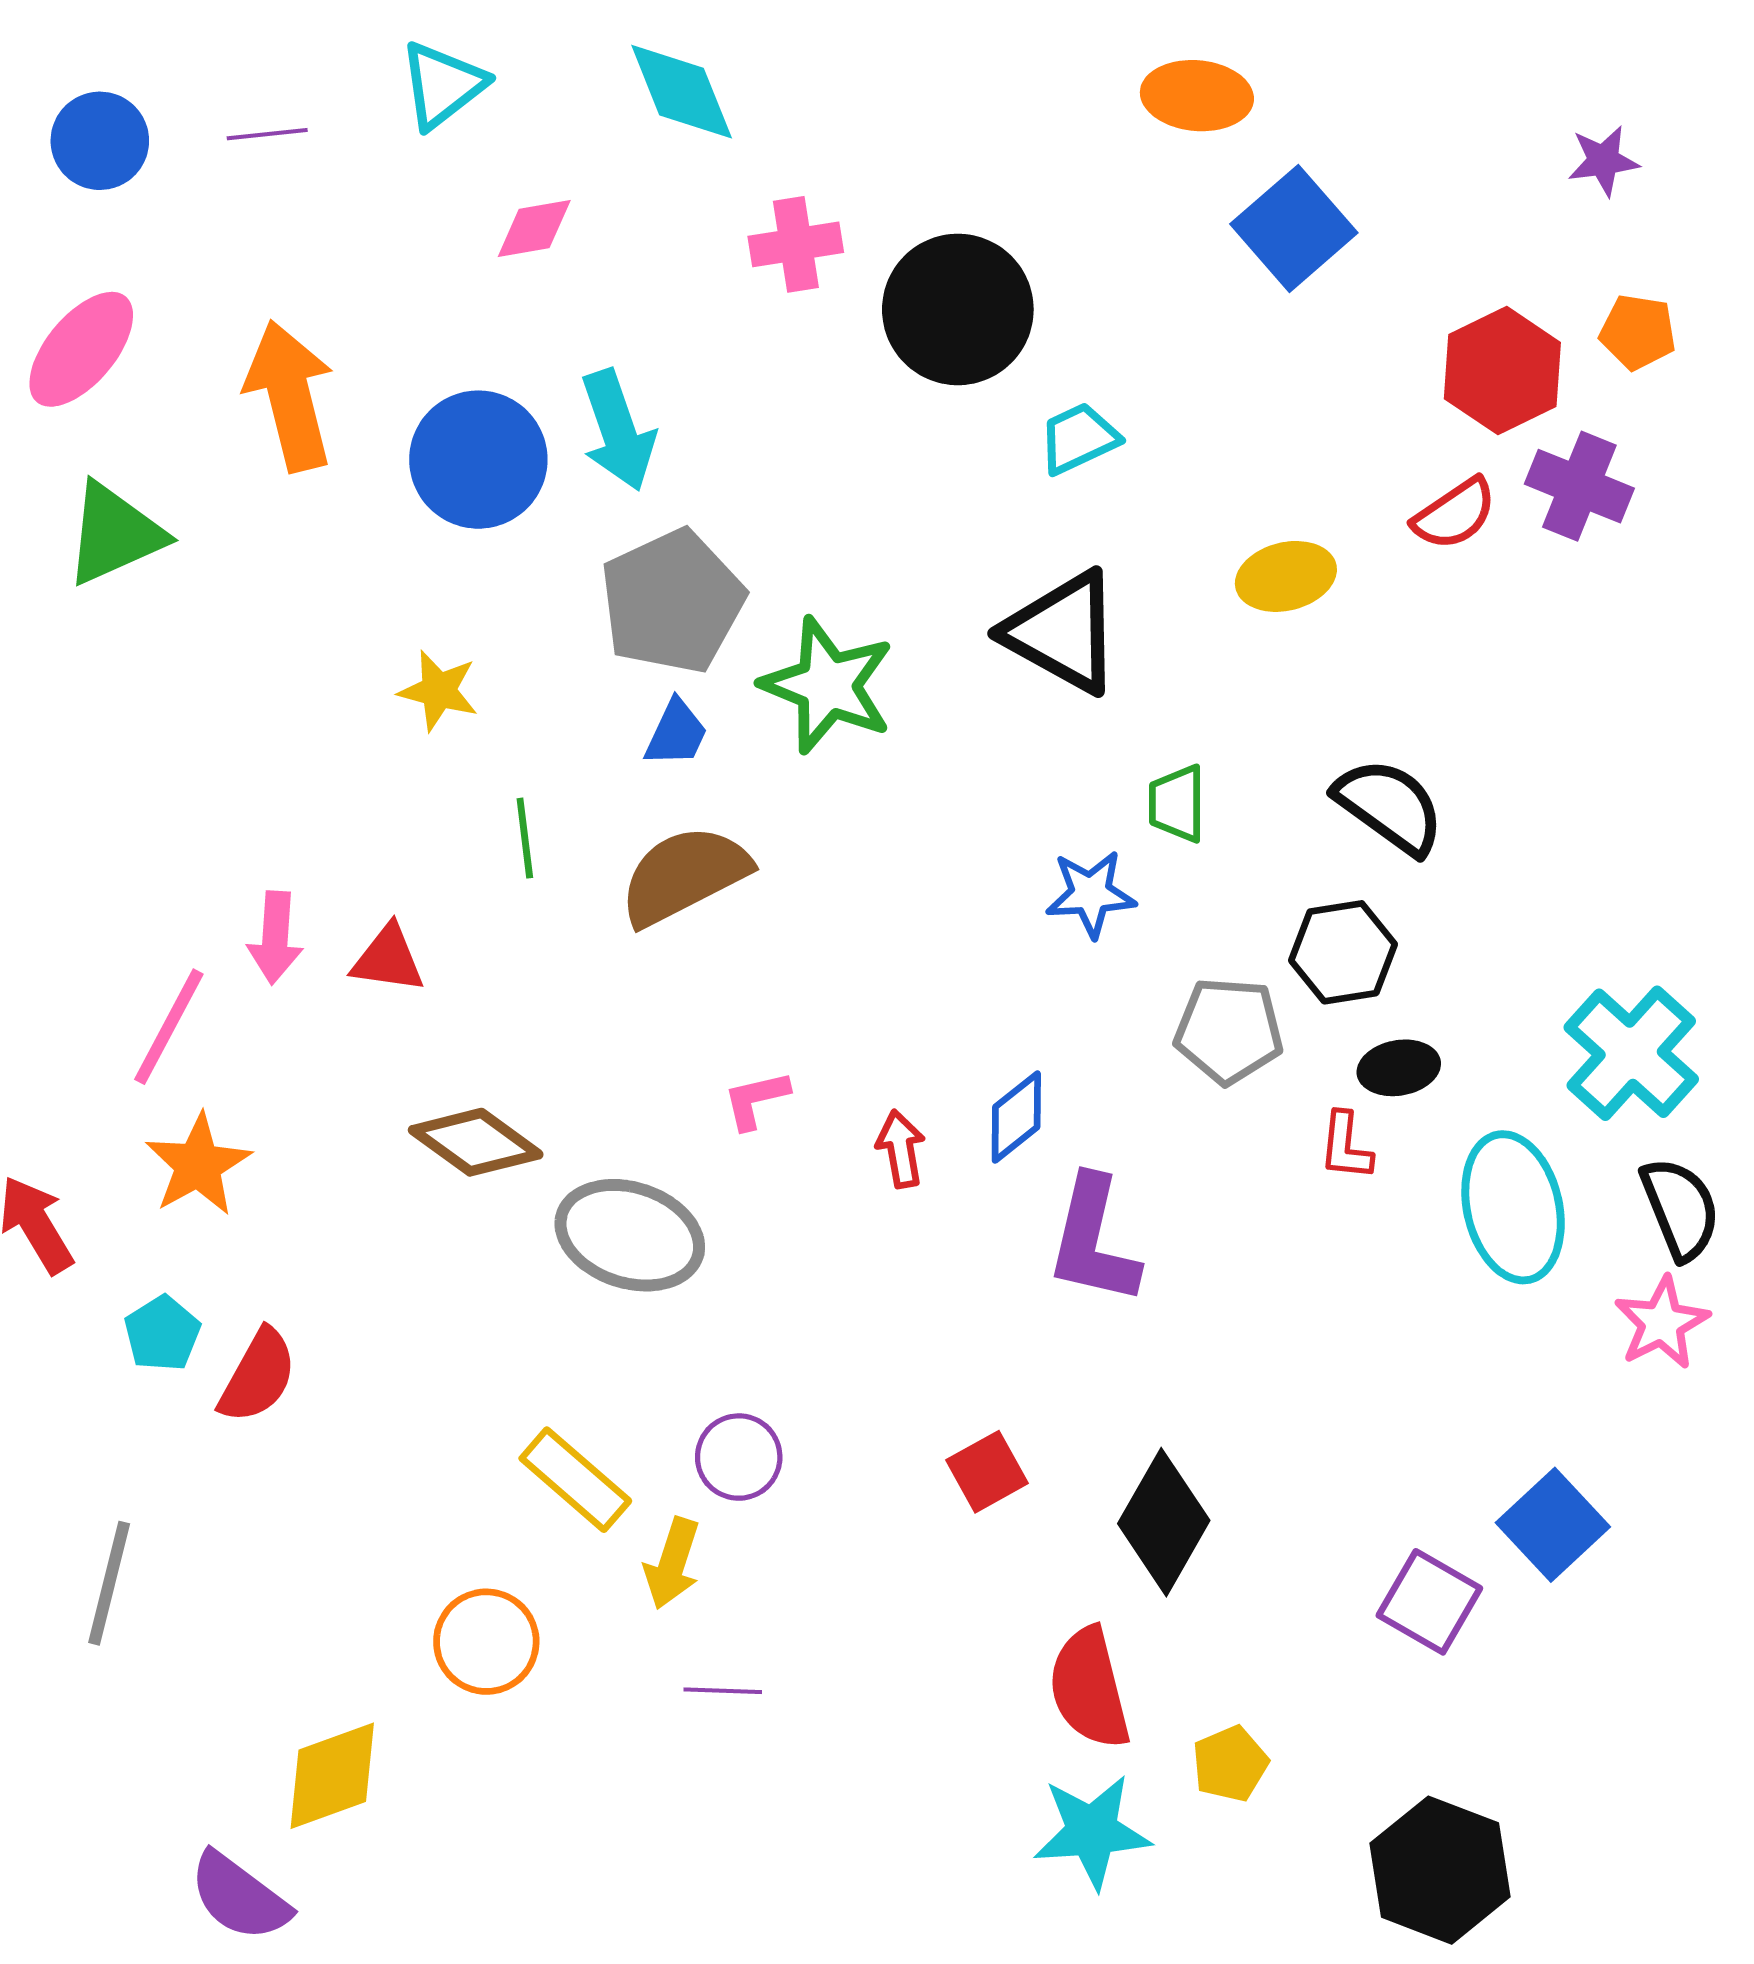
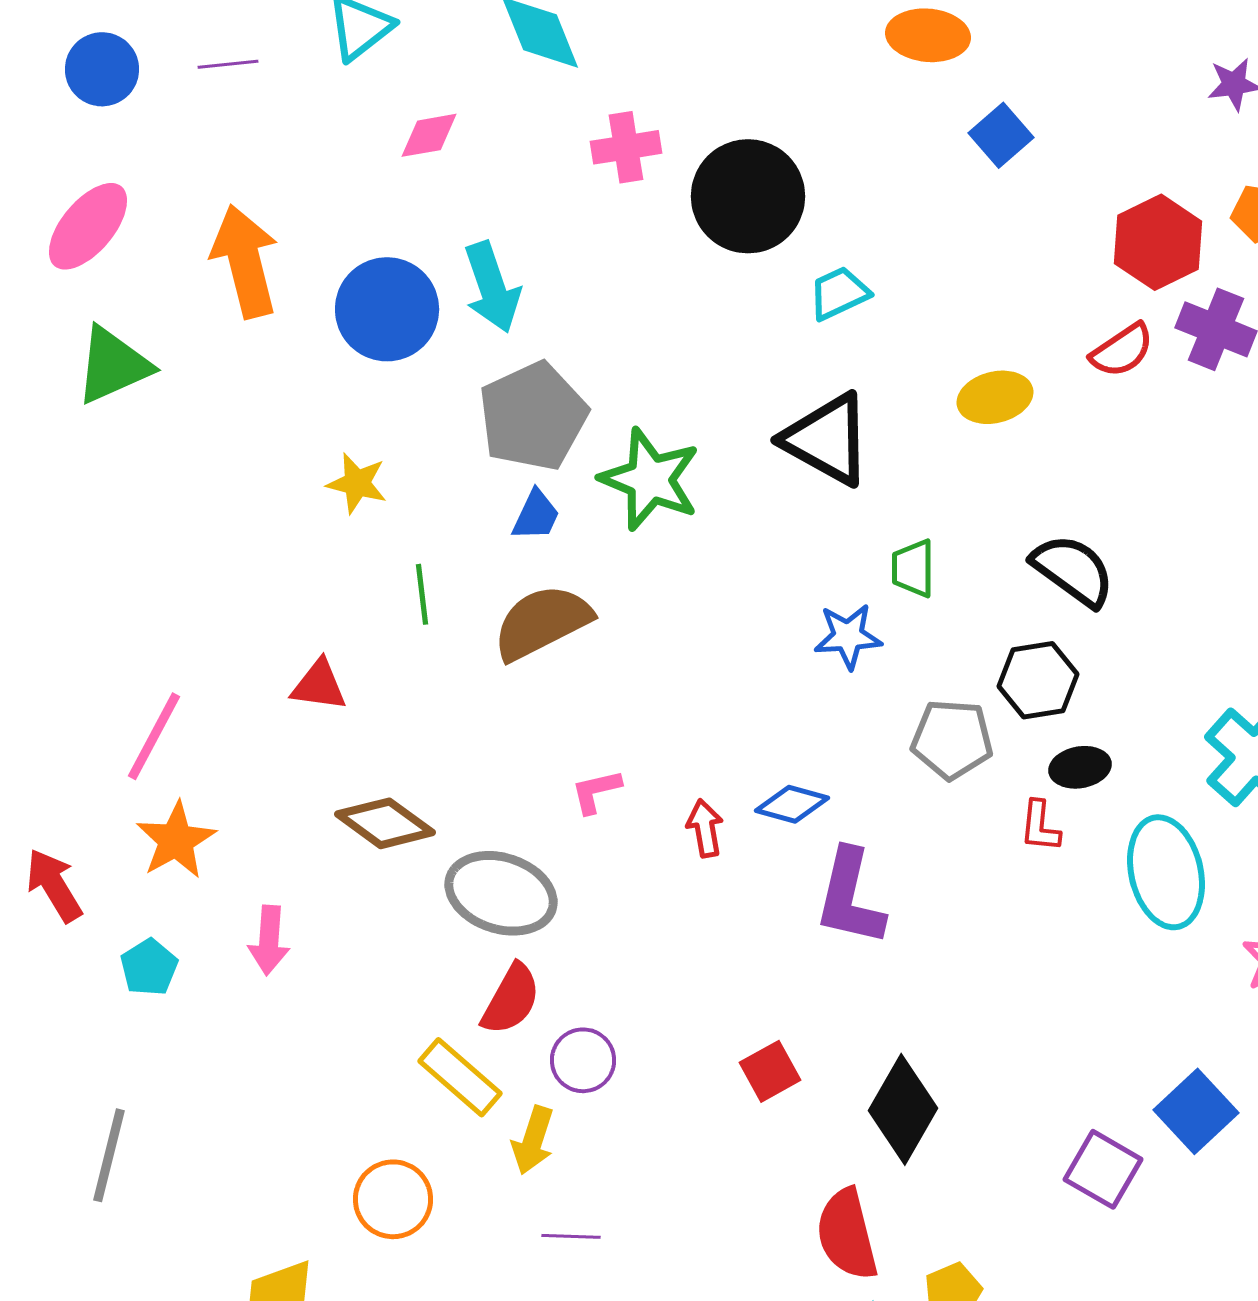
blue square: (1294, 228) -> (1001, 135), size x0.7
pink arrow: (275, 938) -> (269, 940), moved
blue diamond: (1016, 1117) -> (792, 804), turned 54
red semicircle: (258, 1376) -> (511, 999), moved

